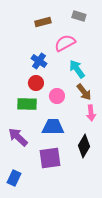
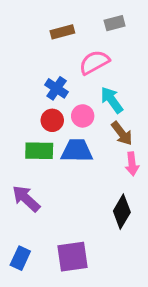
gray rectangle: (79, 16) -> (115, 23), turned -32
pink circle: (57, 96) -> (83, 116), moved
blue trapezoid: (53, 127) -> (77, 151), moved
purple square: (50, 158) -> (73, 257), moved

